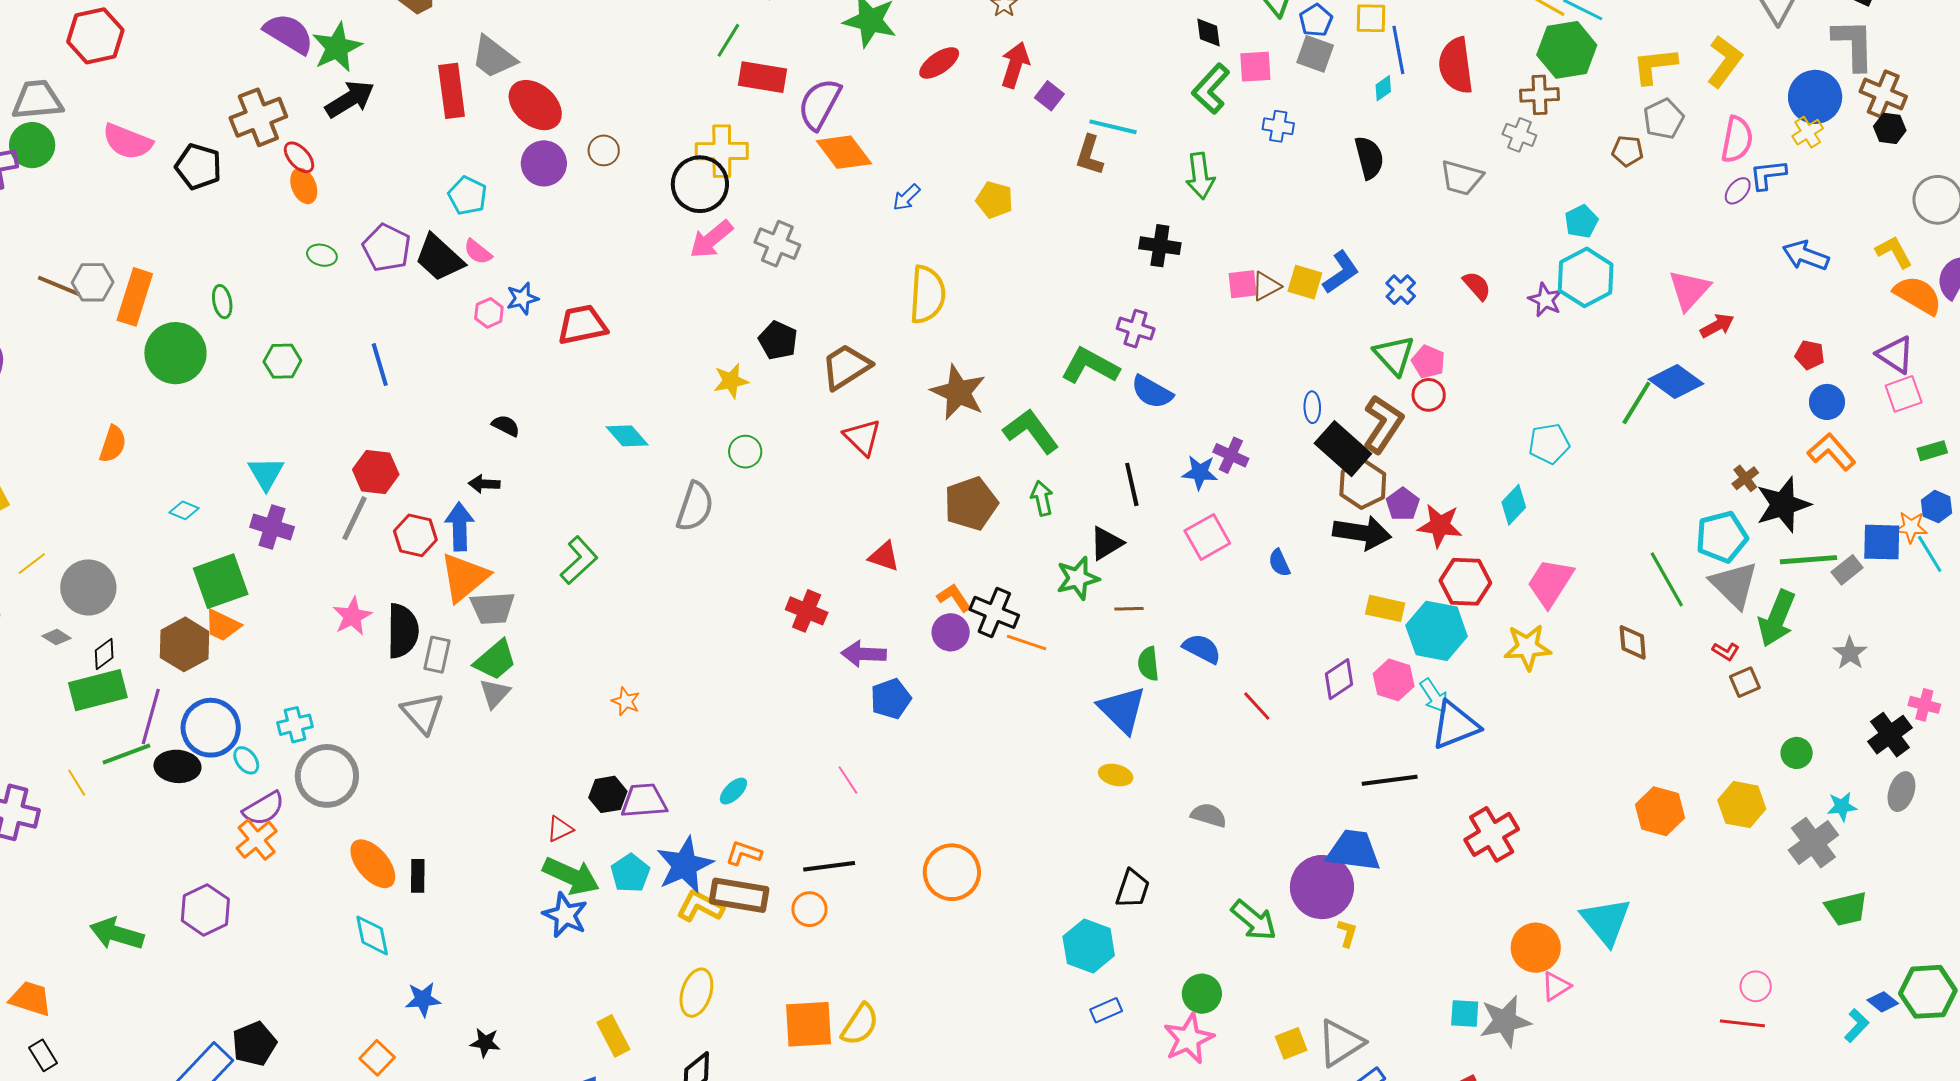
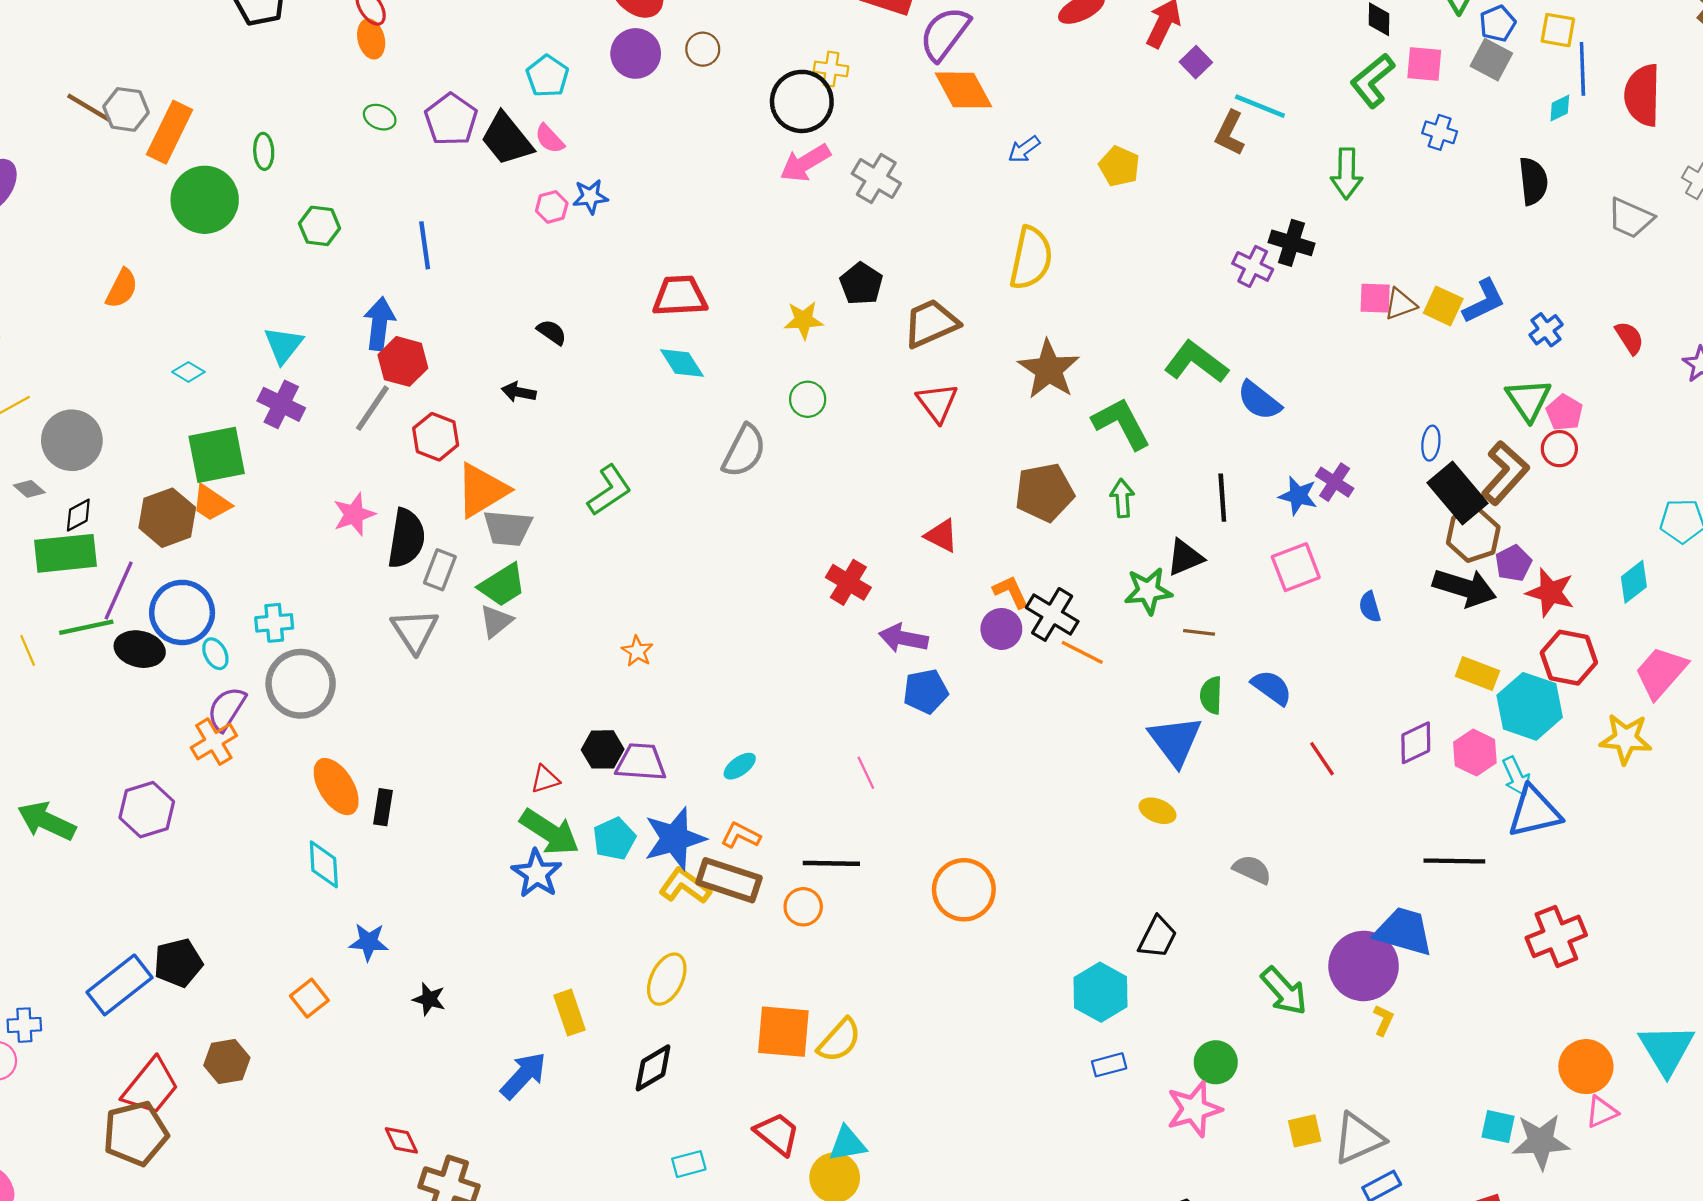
yellow cross: (722, 151) -> (831, 69), size x0.6
red trapezoid: (582, 325) -> (680, 296), moved
purple cross: (1136, 329) -> (1253, 266), moved
blue arrow: (460, 527) -> (379, 324), moved
purple semicircle: (264, 809) -> (227, 709), turned 144

